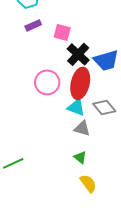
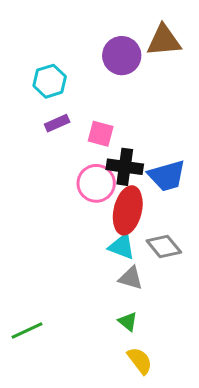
black cross: (78, 54) -> (125, 167), turned -35
pink circle: (47, 82) -> (96, 183), moved

